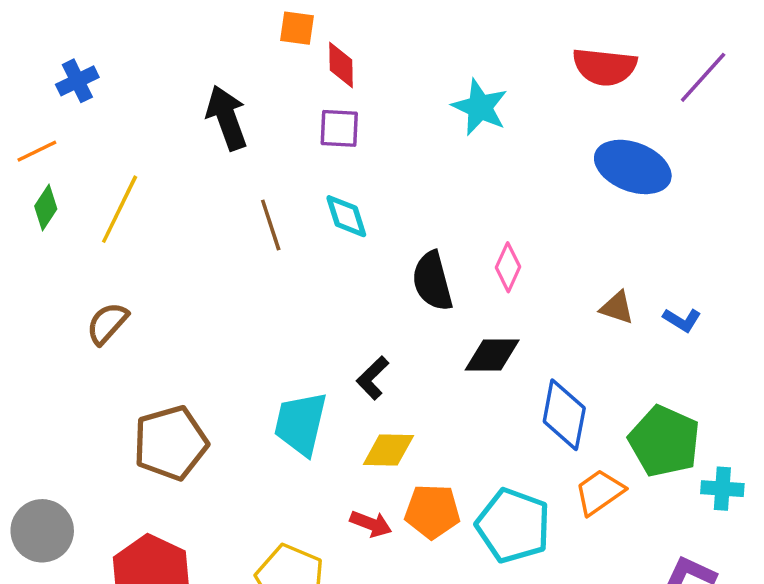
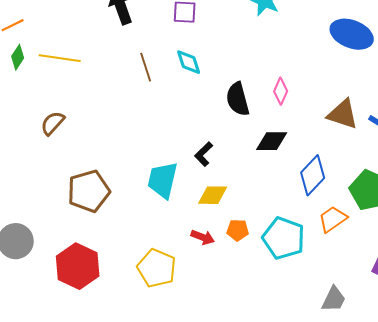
yellow line: (120, 209) -> (60, 58), turned 72
brown triangle: (617, 308) -> (343, 114), size x1.6
blue diamond: (564, 415) -> (313, 175), turned 33
orange pentagon: (432, 511) -> (238, 230), size x0.7

